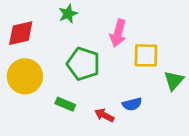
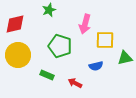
green triangle: (174, 81) -> (125, 58), turned 35
blue semicircle: (132, 104) -> (96, 66), moved

